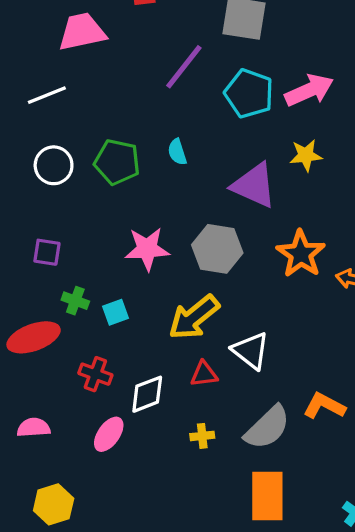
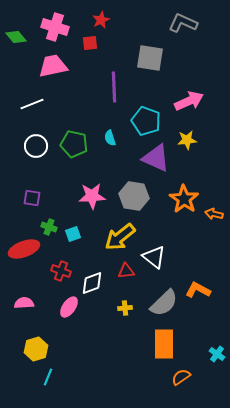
purple line: (184, 67) -> (114, 87), turned -40
cyan pentagon: (249, 94) -> (146, 121), moved

